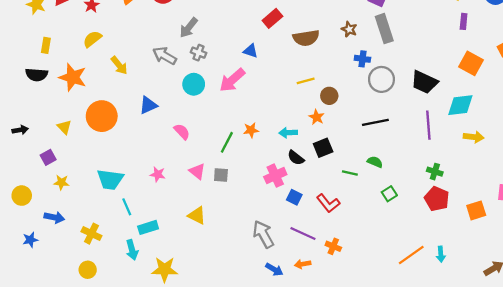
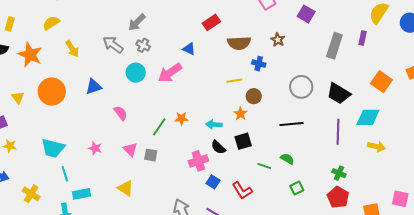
purple rectangle: (464, 21) -> (363, 38), moved
gray rectangle: (384, 29) -> (334, 46), moved, turned 30
blue cross: (362, 59) -> (259, 64), moved

